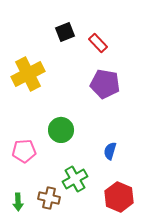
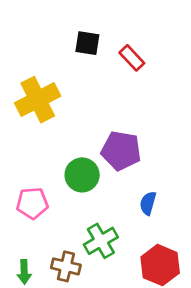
black square: (65, 32) -> (87, 43), turned 30
purple pentagon: (105, 84) -> (121, 151), moved

